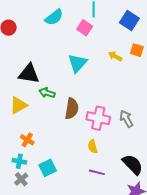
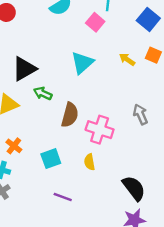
black triangle: (29, 74) -> (24, 69), turned -45
gray arrow: (126, 119) -> (140, 114), moved
cyan square: (48, 168) -> (51, 159), moved
purple line: (97, 172) -> (63, 197), moved

